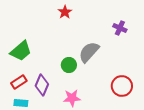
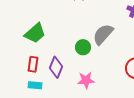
red rectangle: (19, 82) -> (33, 64), turned -49

